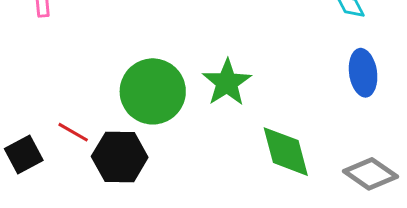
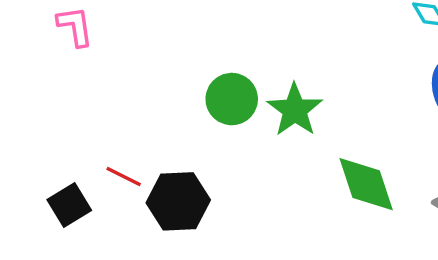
green circle: (153, 91) -> (232, 99), moved, size x0.7

